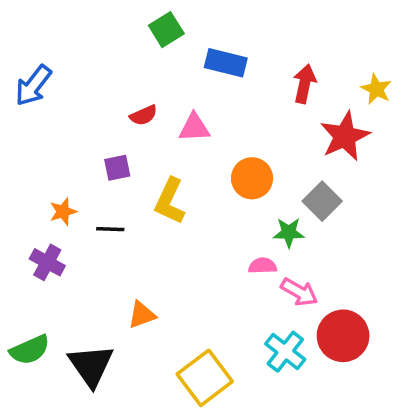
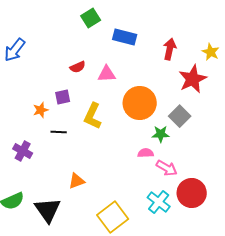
orange circle: (252, 178) -> (140, 103), size x1.4
orange star: (63, 212) -> (41, 110), moved

